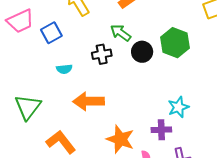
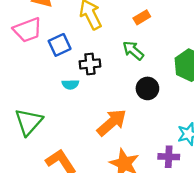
black circle: (142, 52) -> (147, 88), moved
black cross: (102, 54) -> (90, 64), moved
orange arrow: (89, 101) -> (112, 123), moved, turned 136

